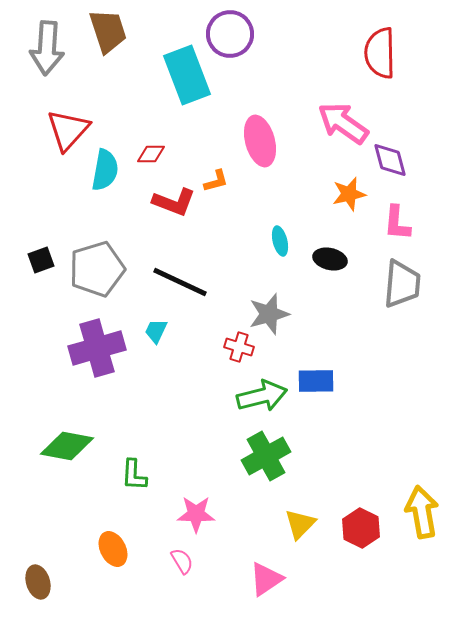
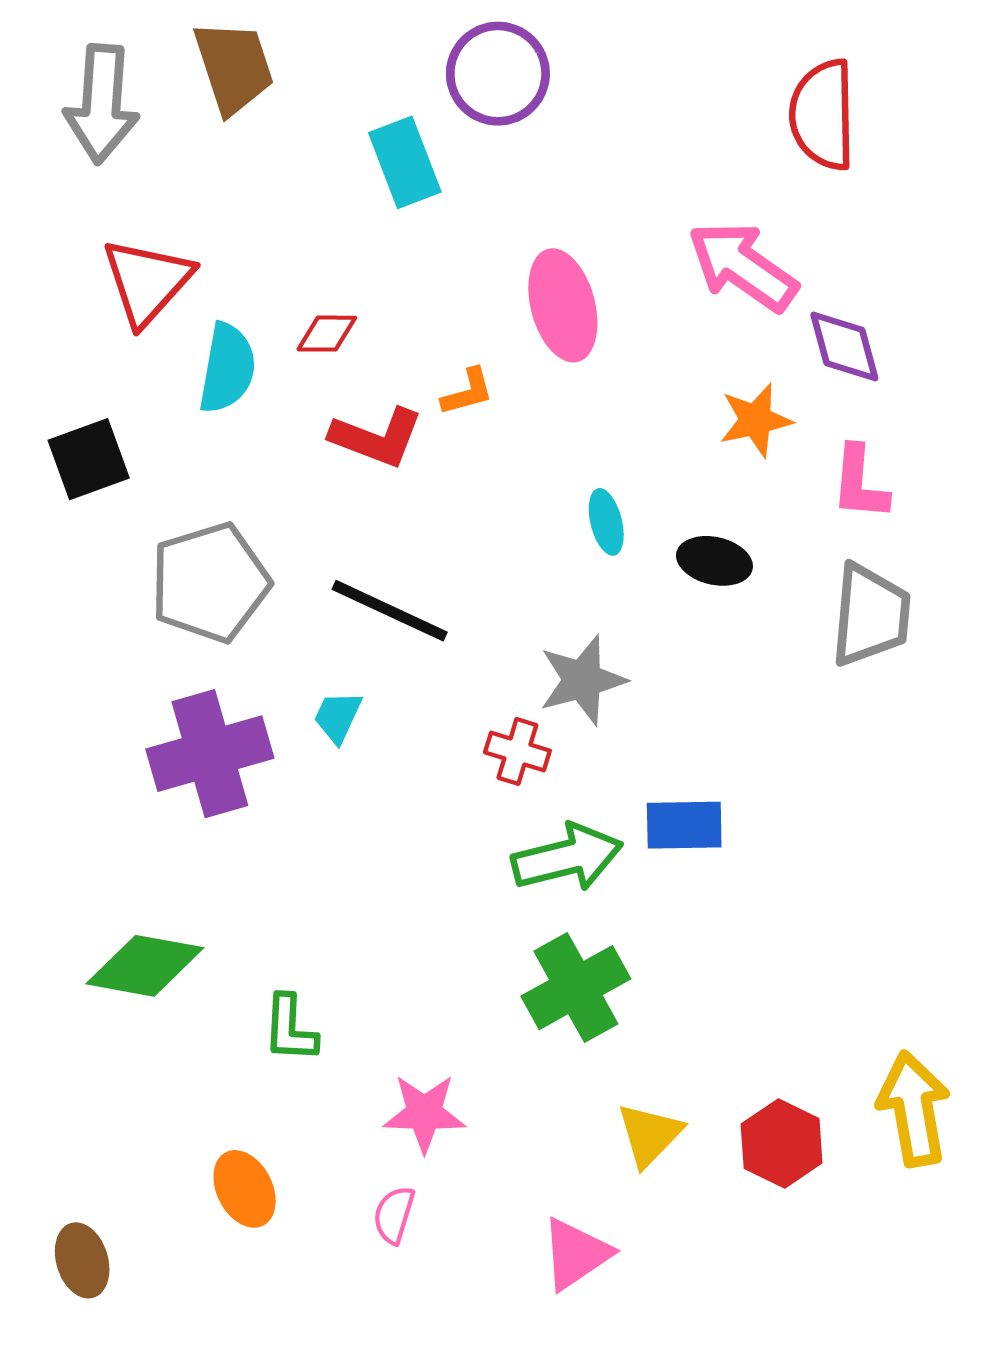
cyan rectangle: (187, 75) -> (405, 162), size x0.7
black square: (41, 260) -> (89, 459), moved, size x1.4
pink semicircle: (182, 561) -> (394, 1215), turned -132

